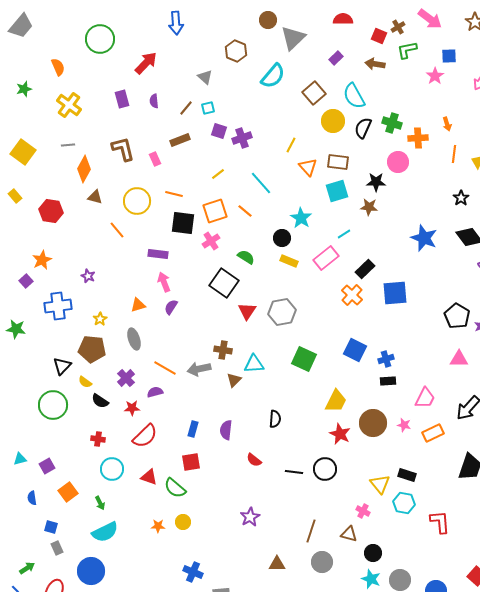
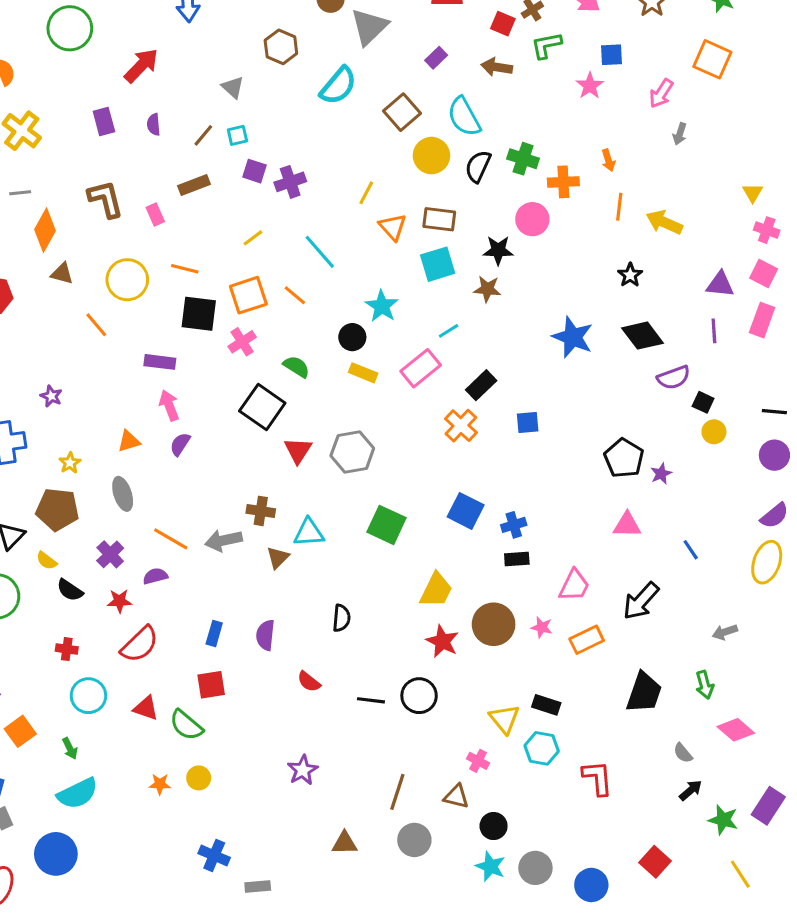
blue square: (395, 293) -> (528, 422), size x0.6

